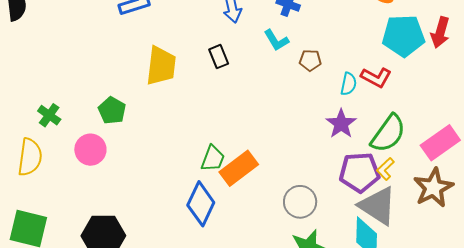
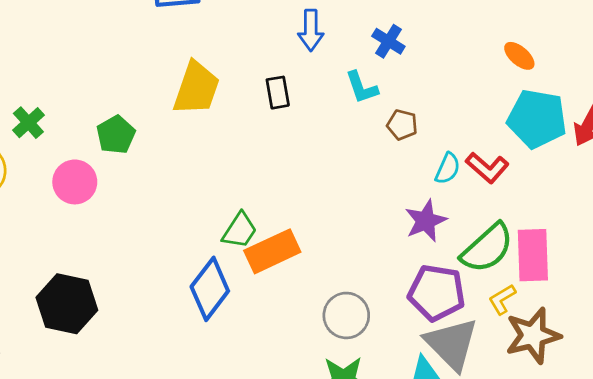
pink rectangle: (440, 143) -> (533, 255), moved, turned -69
yellow L-shape: (385, 169) -> (502, 299), moved

